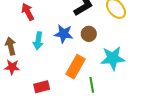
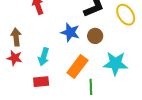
cyan arrow: (38, 41) -> (44, 57), moved

